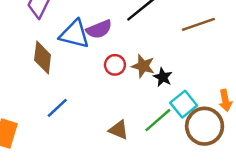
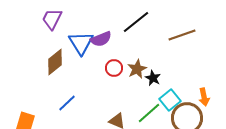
blue triangle: (74, 34) -> (81, 43), turned 44
brown diamond: (43, 57) -> (55, 62), turned 44
brown star: (143, 66) -> (137, 69), turned 30

